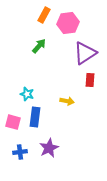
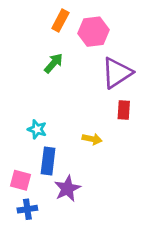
pink square: (13, 122) -> (20, 180), moved
purple star: (49, 148) -> (67, 189), moved

